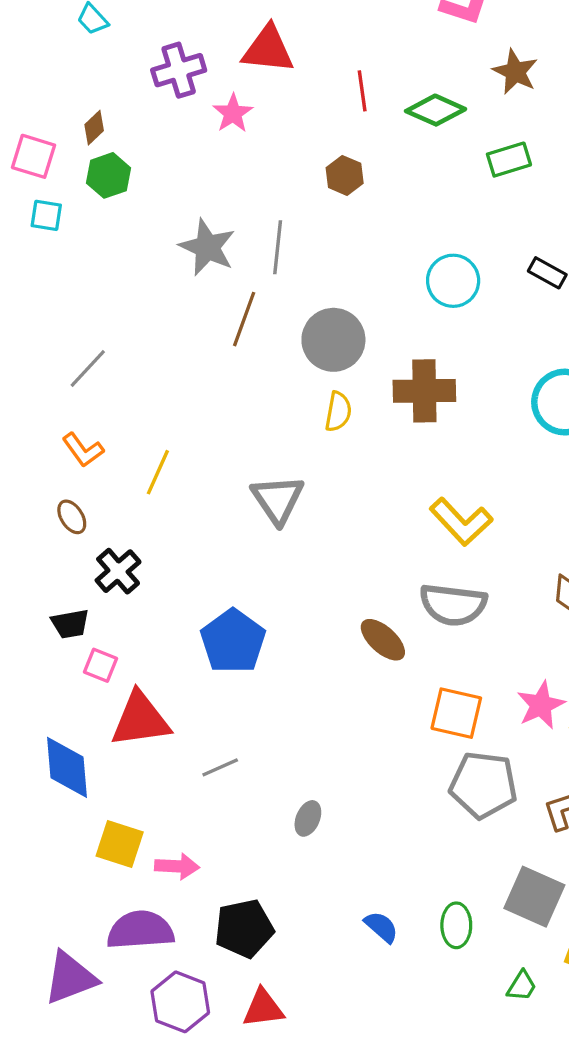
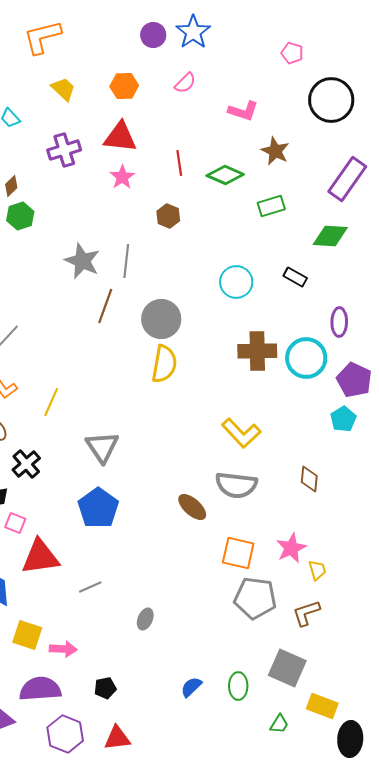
pink star: (233, 113) -> (122, 177), moved
brown cross: (424, 391) -> (257, 351), moved
yellow semicircle: (338, 412) -> (164, 364), size x1.5
gray triangle: (278, 499) -> (102, 447), moved
blue semicircle: (381, 927) -> (191, 687), turned -85
black pentagon: (244, 929) -> (105, 688), size x0.6

